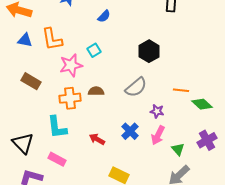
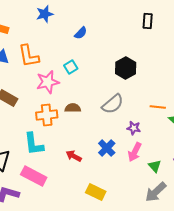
pink rectangle: (57, 159) -> (34, 176), size x1.4

